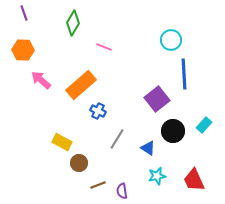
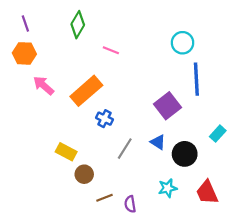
purple line: (24, 13) -> (25, 24), moved
black circle: (173, 131) -> (185, 154), moved
blue triangle: (148, 148) -> (158, 142), moved

